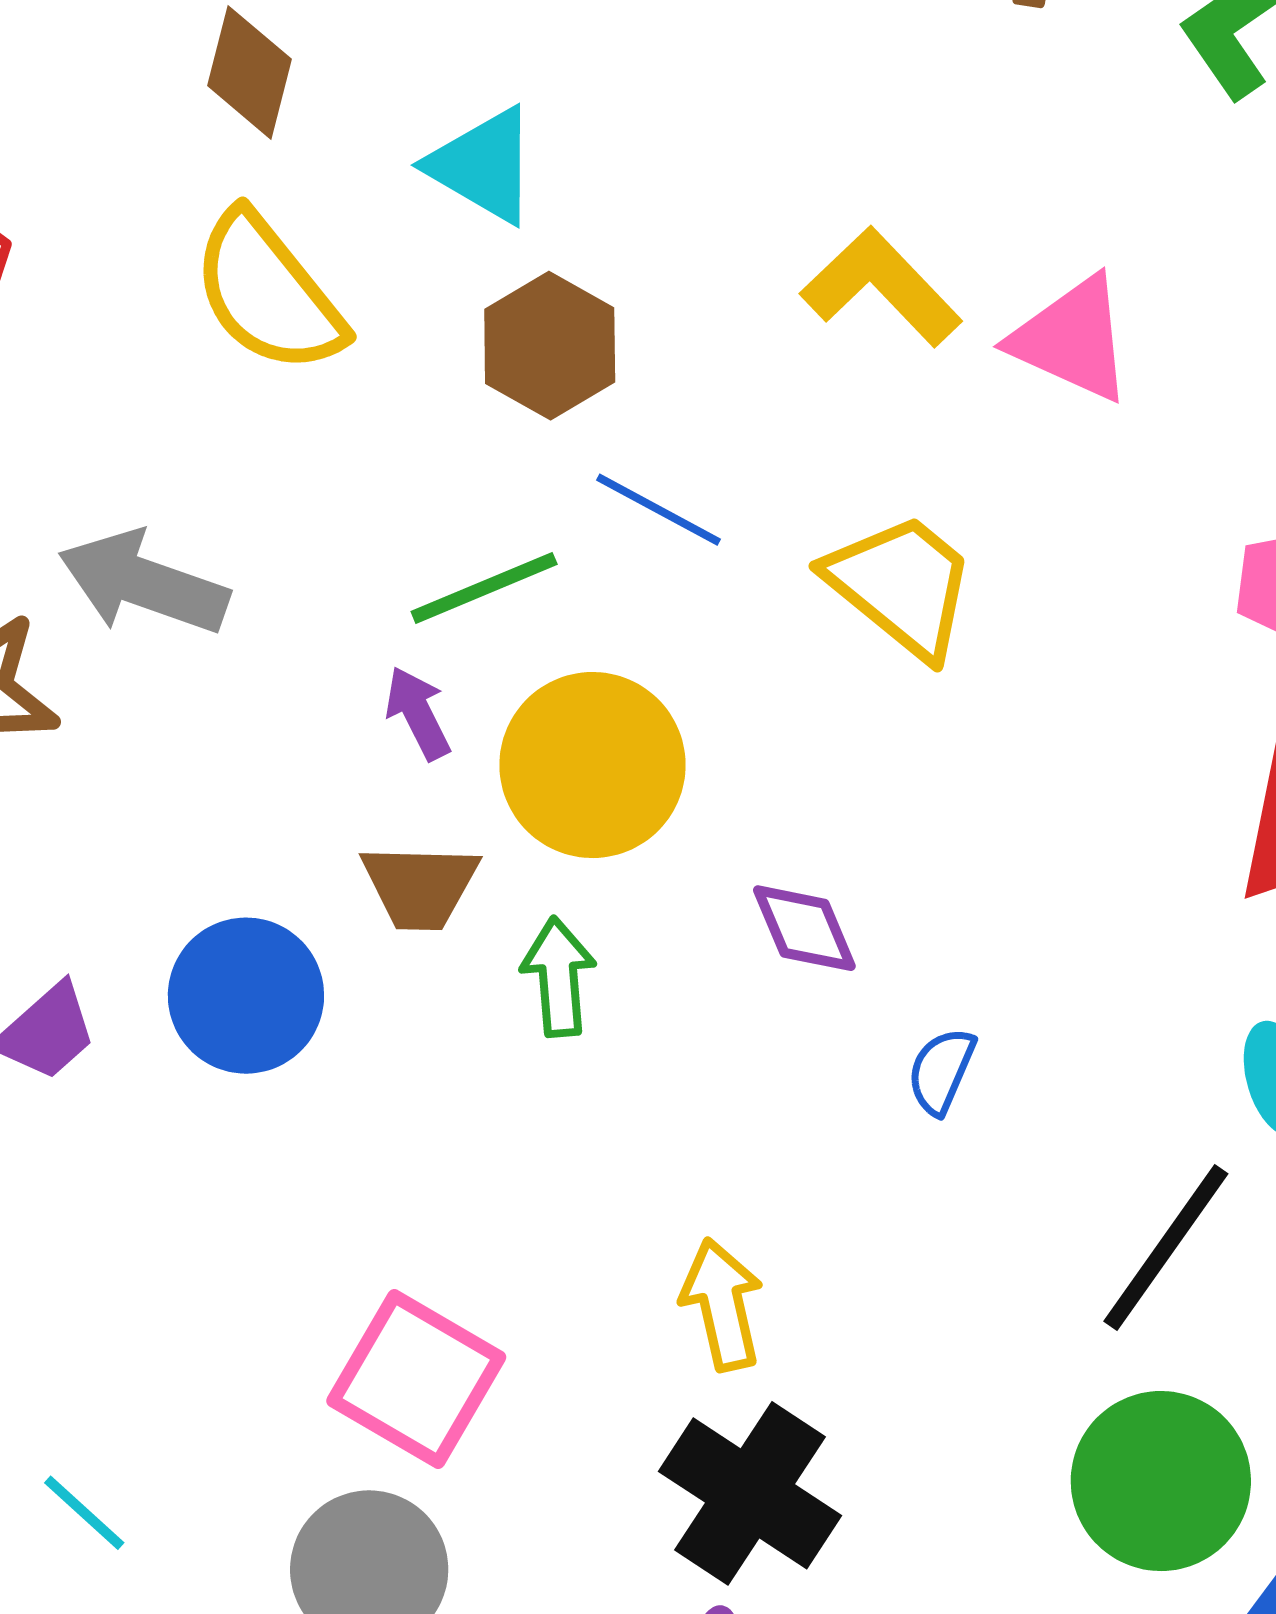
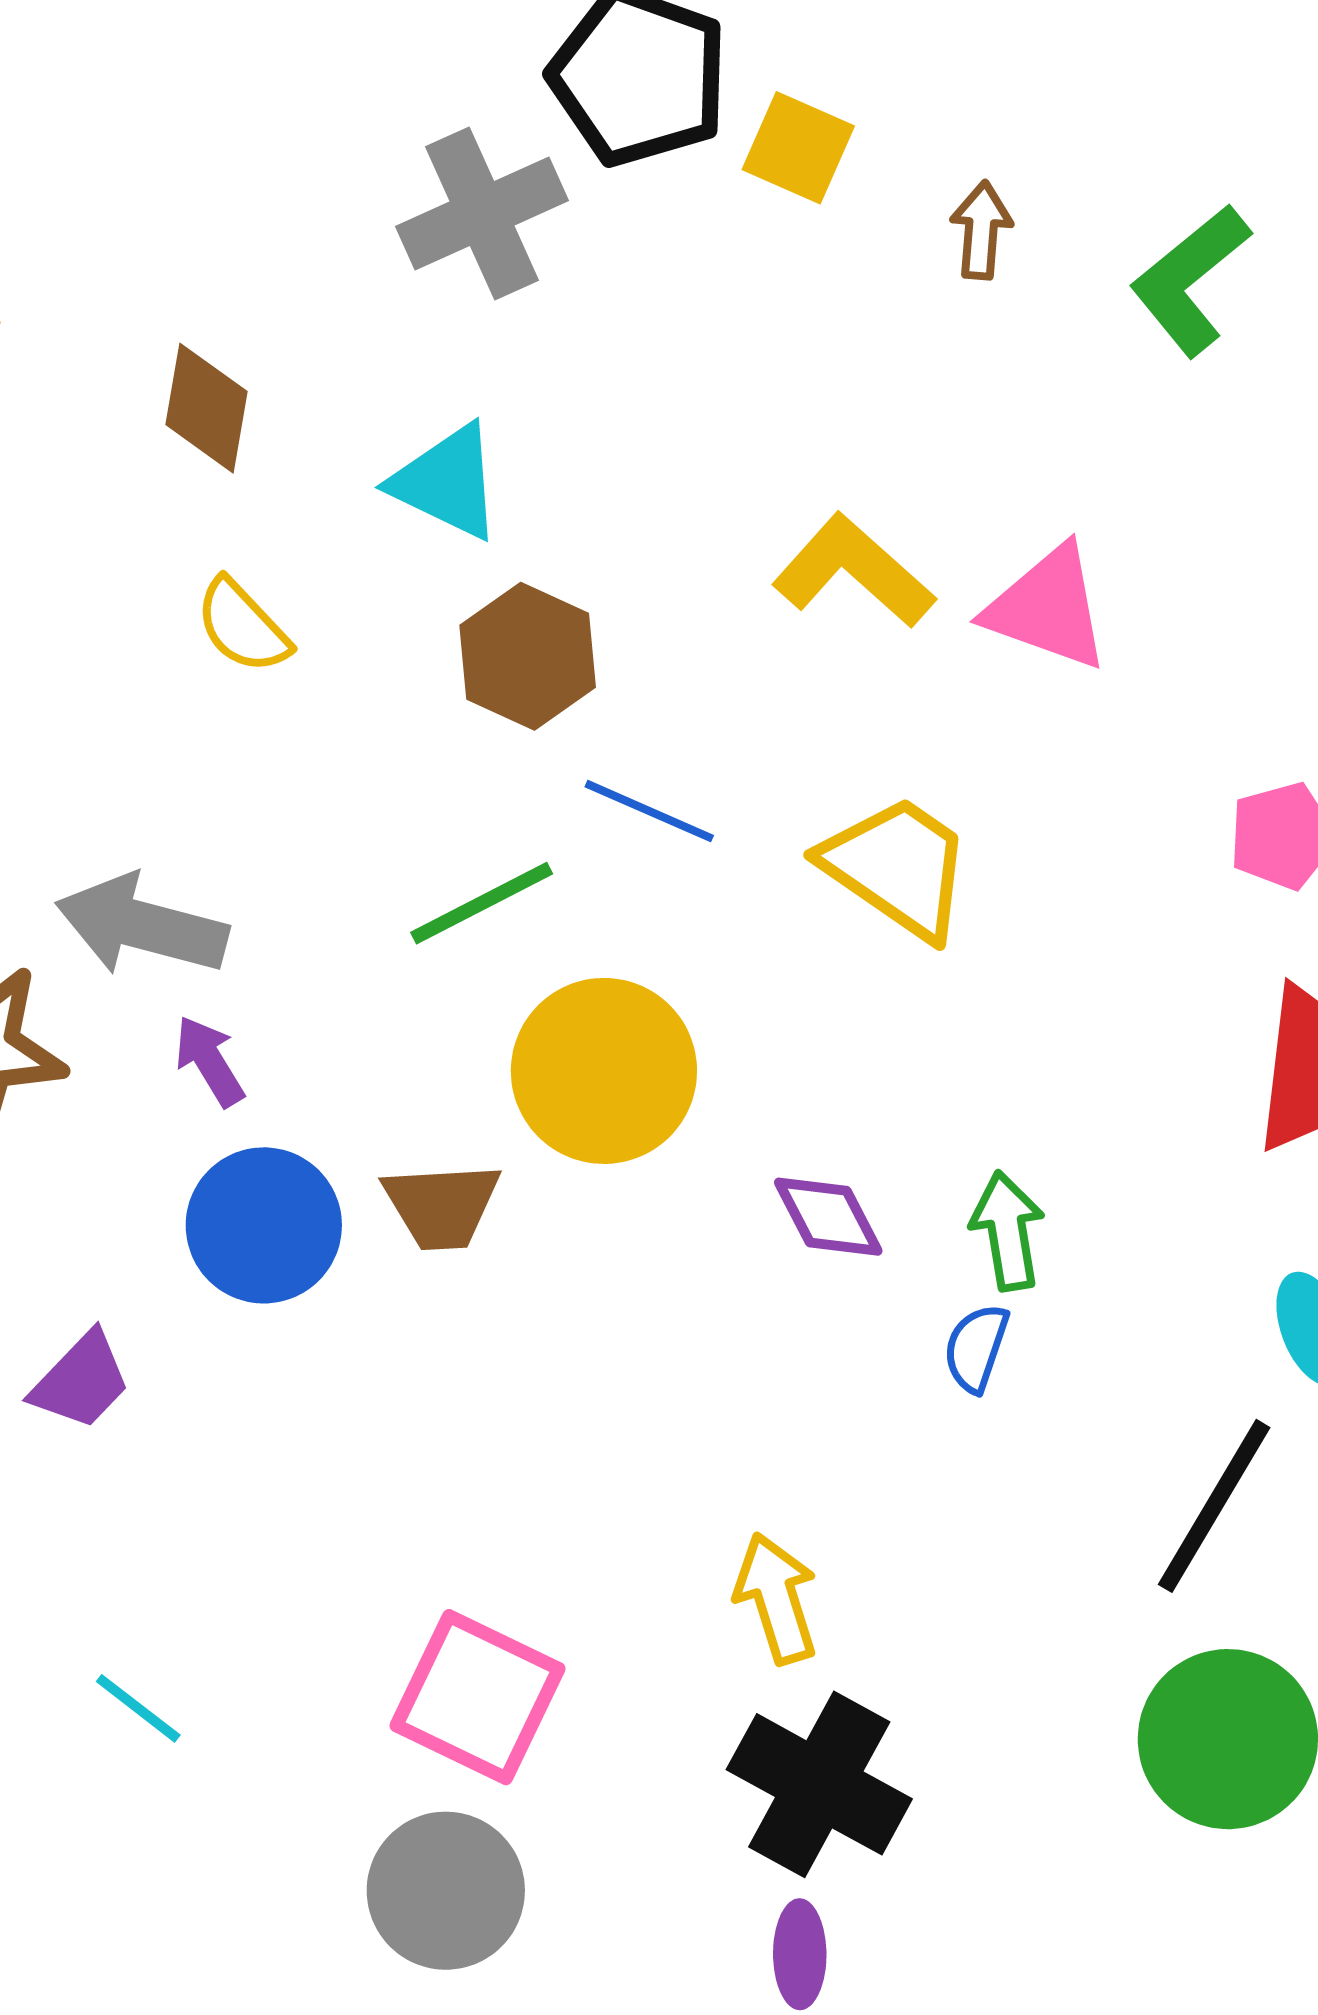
yellow semicircle: (268, 293) -> (243, 626), size x0.6
purple arrow: (418, 713) -> (209, 1061), moved
green arrow: (558, 977) -> (1008, 1231), moved
blue circle: (246, 996) -> (264, 1225), moved
cyan line: (84, 1513) -> (138, 1708), moved

